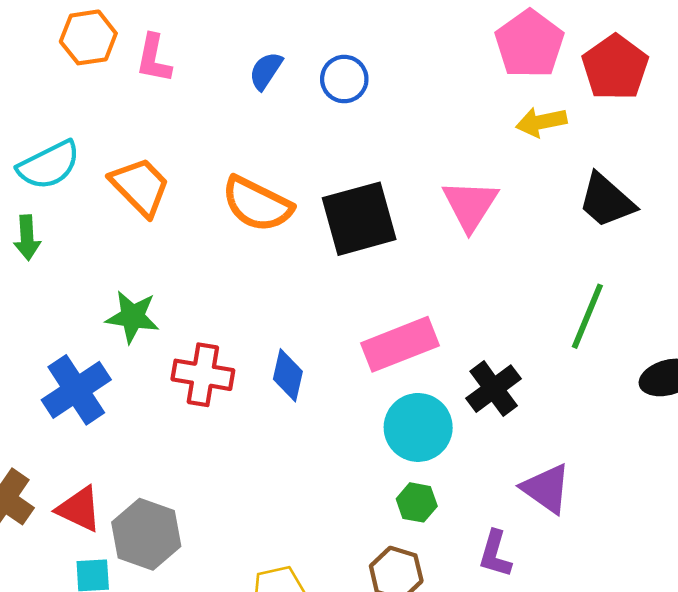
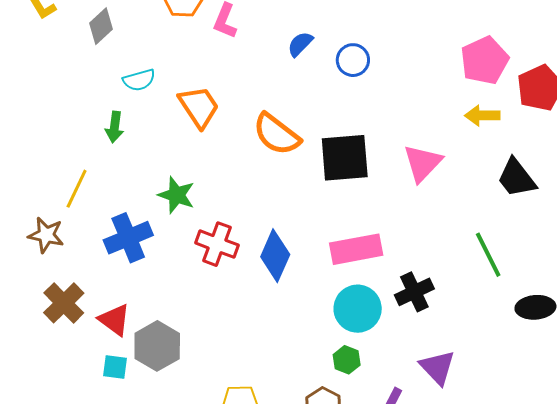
cyan semicircle: (49, 165) -> (139, 80), size x0.7
green line: (587, 316) -> (488, 255), turned -60
blue diamond: (288, 375) -> (275, 256), size x1.4

